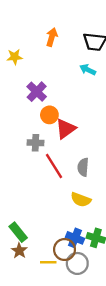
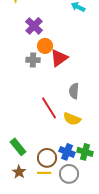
gray cross: (36, 143) -> (33, 60), moved
red line: (54, 166) -> (49, 108), moved
brown circle: (65, 250) -> (47, 158), moved
brown star: (19, 251) -> (19, 172), moved

